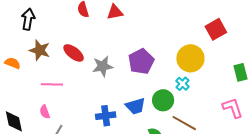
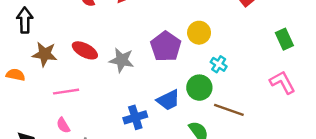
yellow circle: (190, 58) -> (199, 33), moved, size x0.7
gray star: (103, 66) -> (122, 60), turned 30

